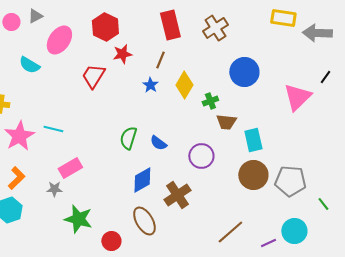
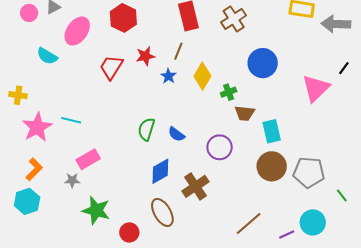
red star: (122, 54) -> (145, 56), moved

